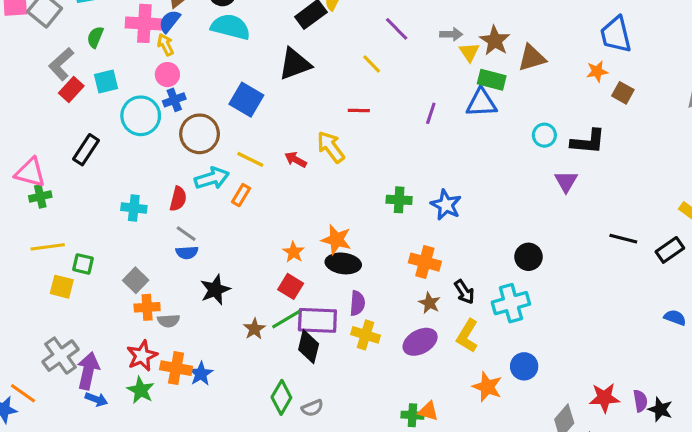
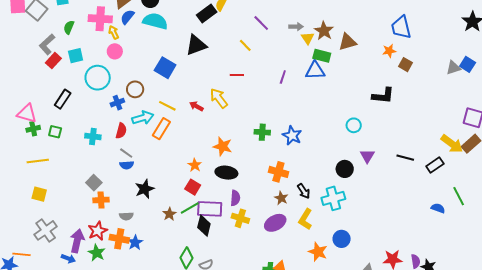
blue semicircle: (170, 21) -> (127, 17), moved
blue cross: (174, 100) -> (117, 103), moved
brown circle: (200, 134) -> (135, 89), size x0.7
cyan circle: (544, 135) -> (354, 125), moved
purple triangle: (566, 181) -> (367, 156), moved
orange rectangle: (241, 195) -> (161, 129), size x1.5
orange star: (336, 240) -> (223, 146), moved
green square: (83, 264) -> (55, 132), moved
yellow square: (62, 287) -> (39, 194), moved
gray semicircle: (169, 321) -> (126, 216), moved
purple arrow: (88, 371) -> (77, 241), moved
orange line: (23, 393) -> (21, 254), turned -30

